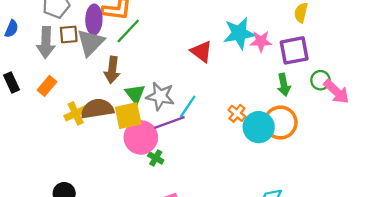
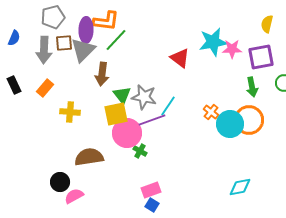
brown semicircle: (97, 109) -> (89, 157), moved
yellow cross: (76, 113) -> (70, 112), turned 30

